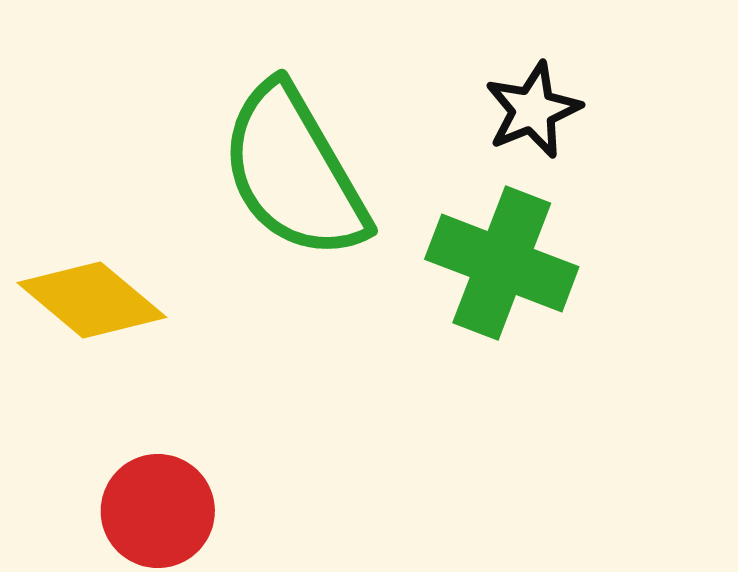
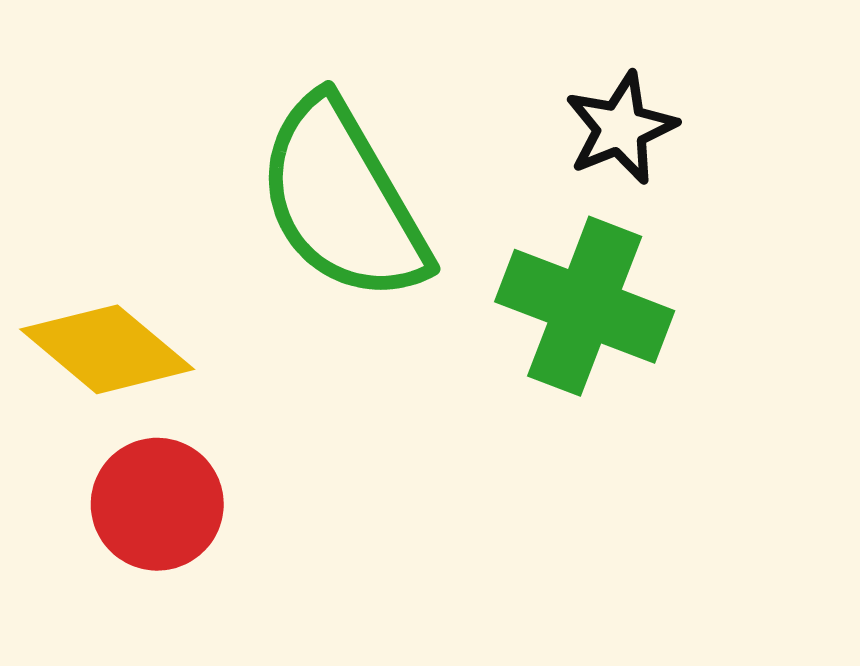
red circle: (158, 511) -> (157, 504), moved

